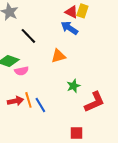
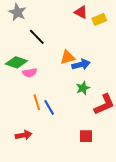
yellow rectangle: (82, 11) -> (99, 19), moved, turned 48
blue arrow: (69, 28) -> (81, 64), moved, turned 132
red arrow: (15, 101) -> (24, 135), moved

